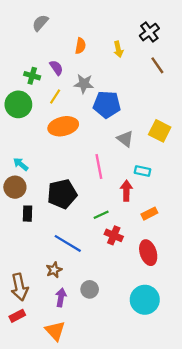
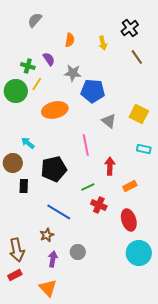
yellow line: (55, 96) -> (37, 84), moved
cyan arrow: (21, 164) -> (28, 143), moved
cyan rectangle: (142, 171) -> (144, 149), moved
cyan circle: (145, 300) -> (139, 253), moved

